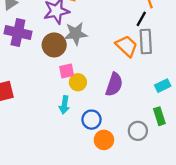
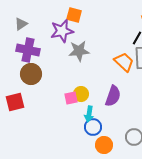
brown circle: (54, 45) -> (31, 74), moved
pink square: (67, 71) -> (71, 98), moved
cyan arrow: (64, 105) -> (89, 114), moved

